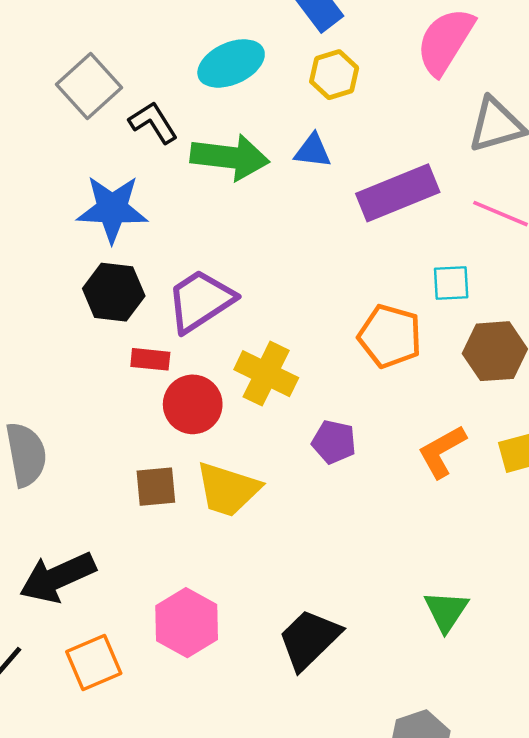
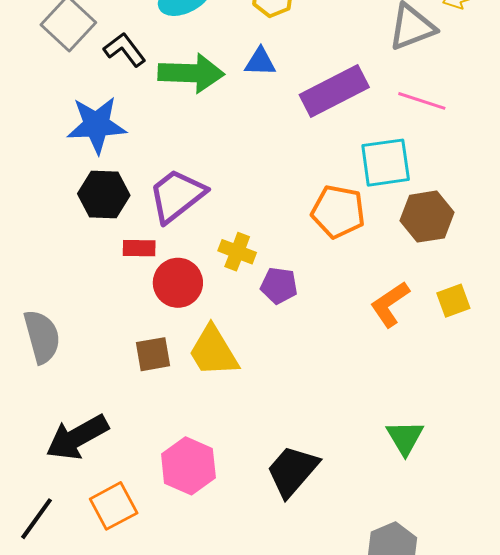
cyan square: (451, 283) -> (386, 163), size x1.6
yellow cross: (266, 374) -> (237, 252), size x0.7
purple pentagon: (334, 442) -> (279, 286), moved
yellow trapezoid: (228, 489) -> (213, 351), turned 46

